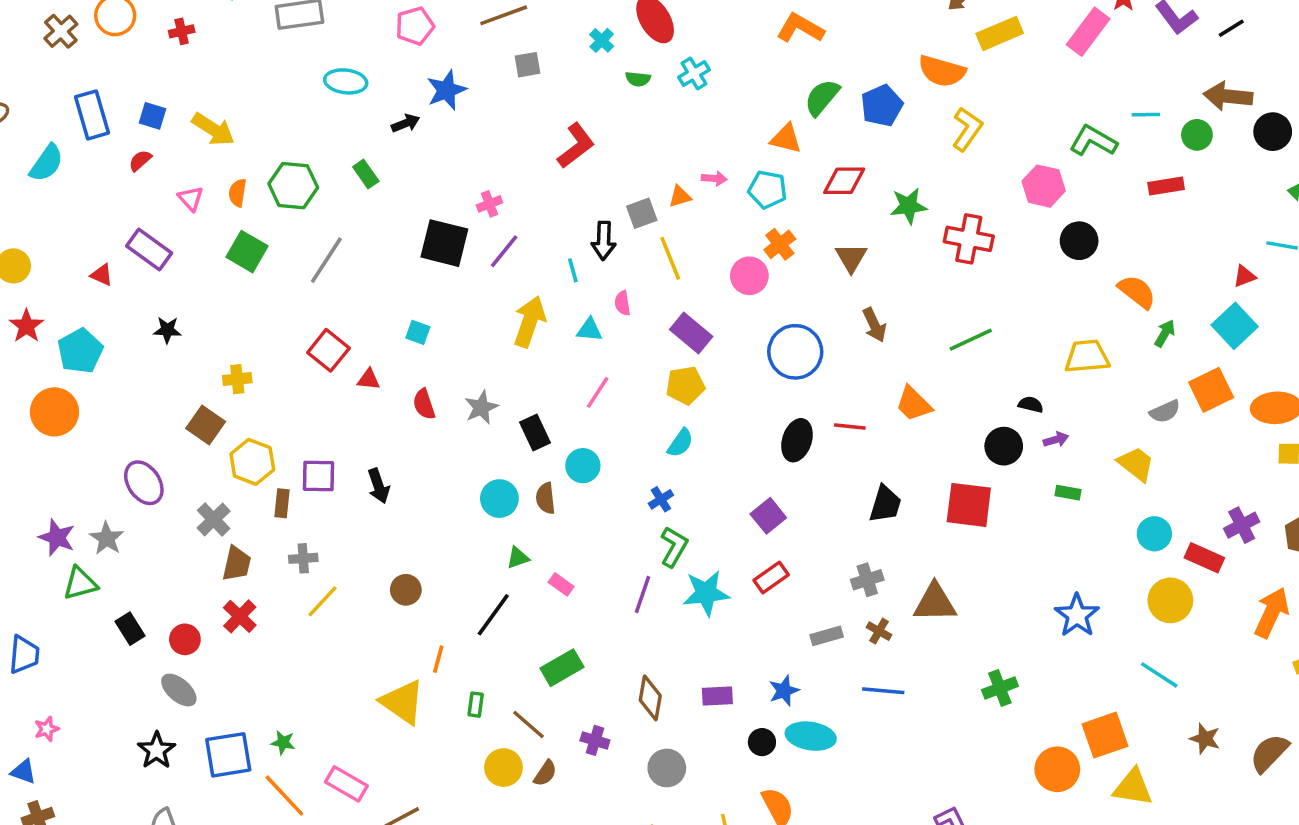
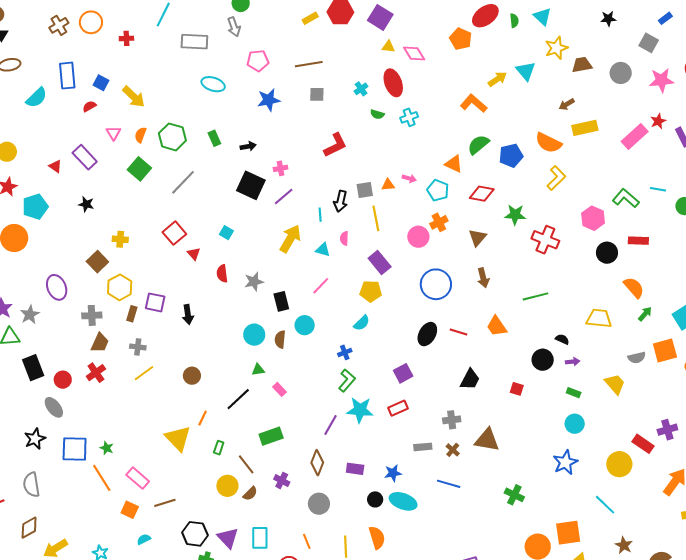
black arrow: (406, 123) -> (248, 146), moved
red rectangle: (1166, 186) -> (638, 241), moved
red triangle: (369, 379) -> (194, 254), turned 32
red square: (969, 505) -> (517, 389), size x0.5
gray cross: (214, 519) -> (92, 315), turned 30
cyan circle: (1154, 534) -> (575, 424), moved
purple line: (643, 594) -> (330, 425), moved
black rectangle: (130, 629) -> (33, 368), size x1.4
green cross: (1000, 688) -> (514, 495), turned 36

